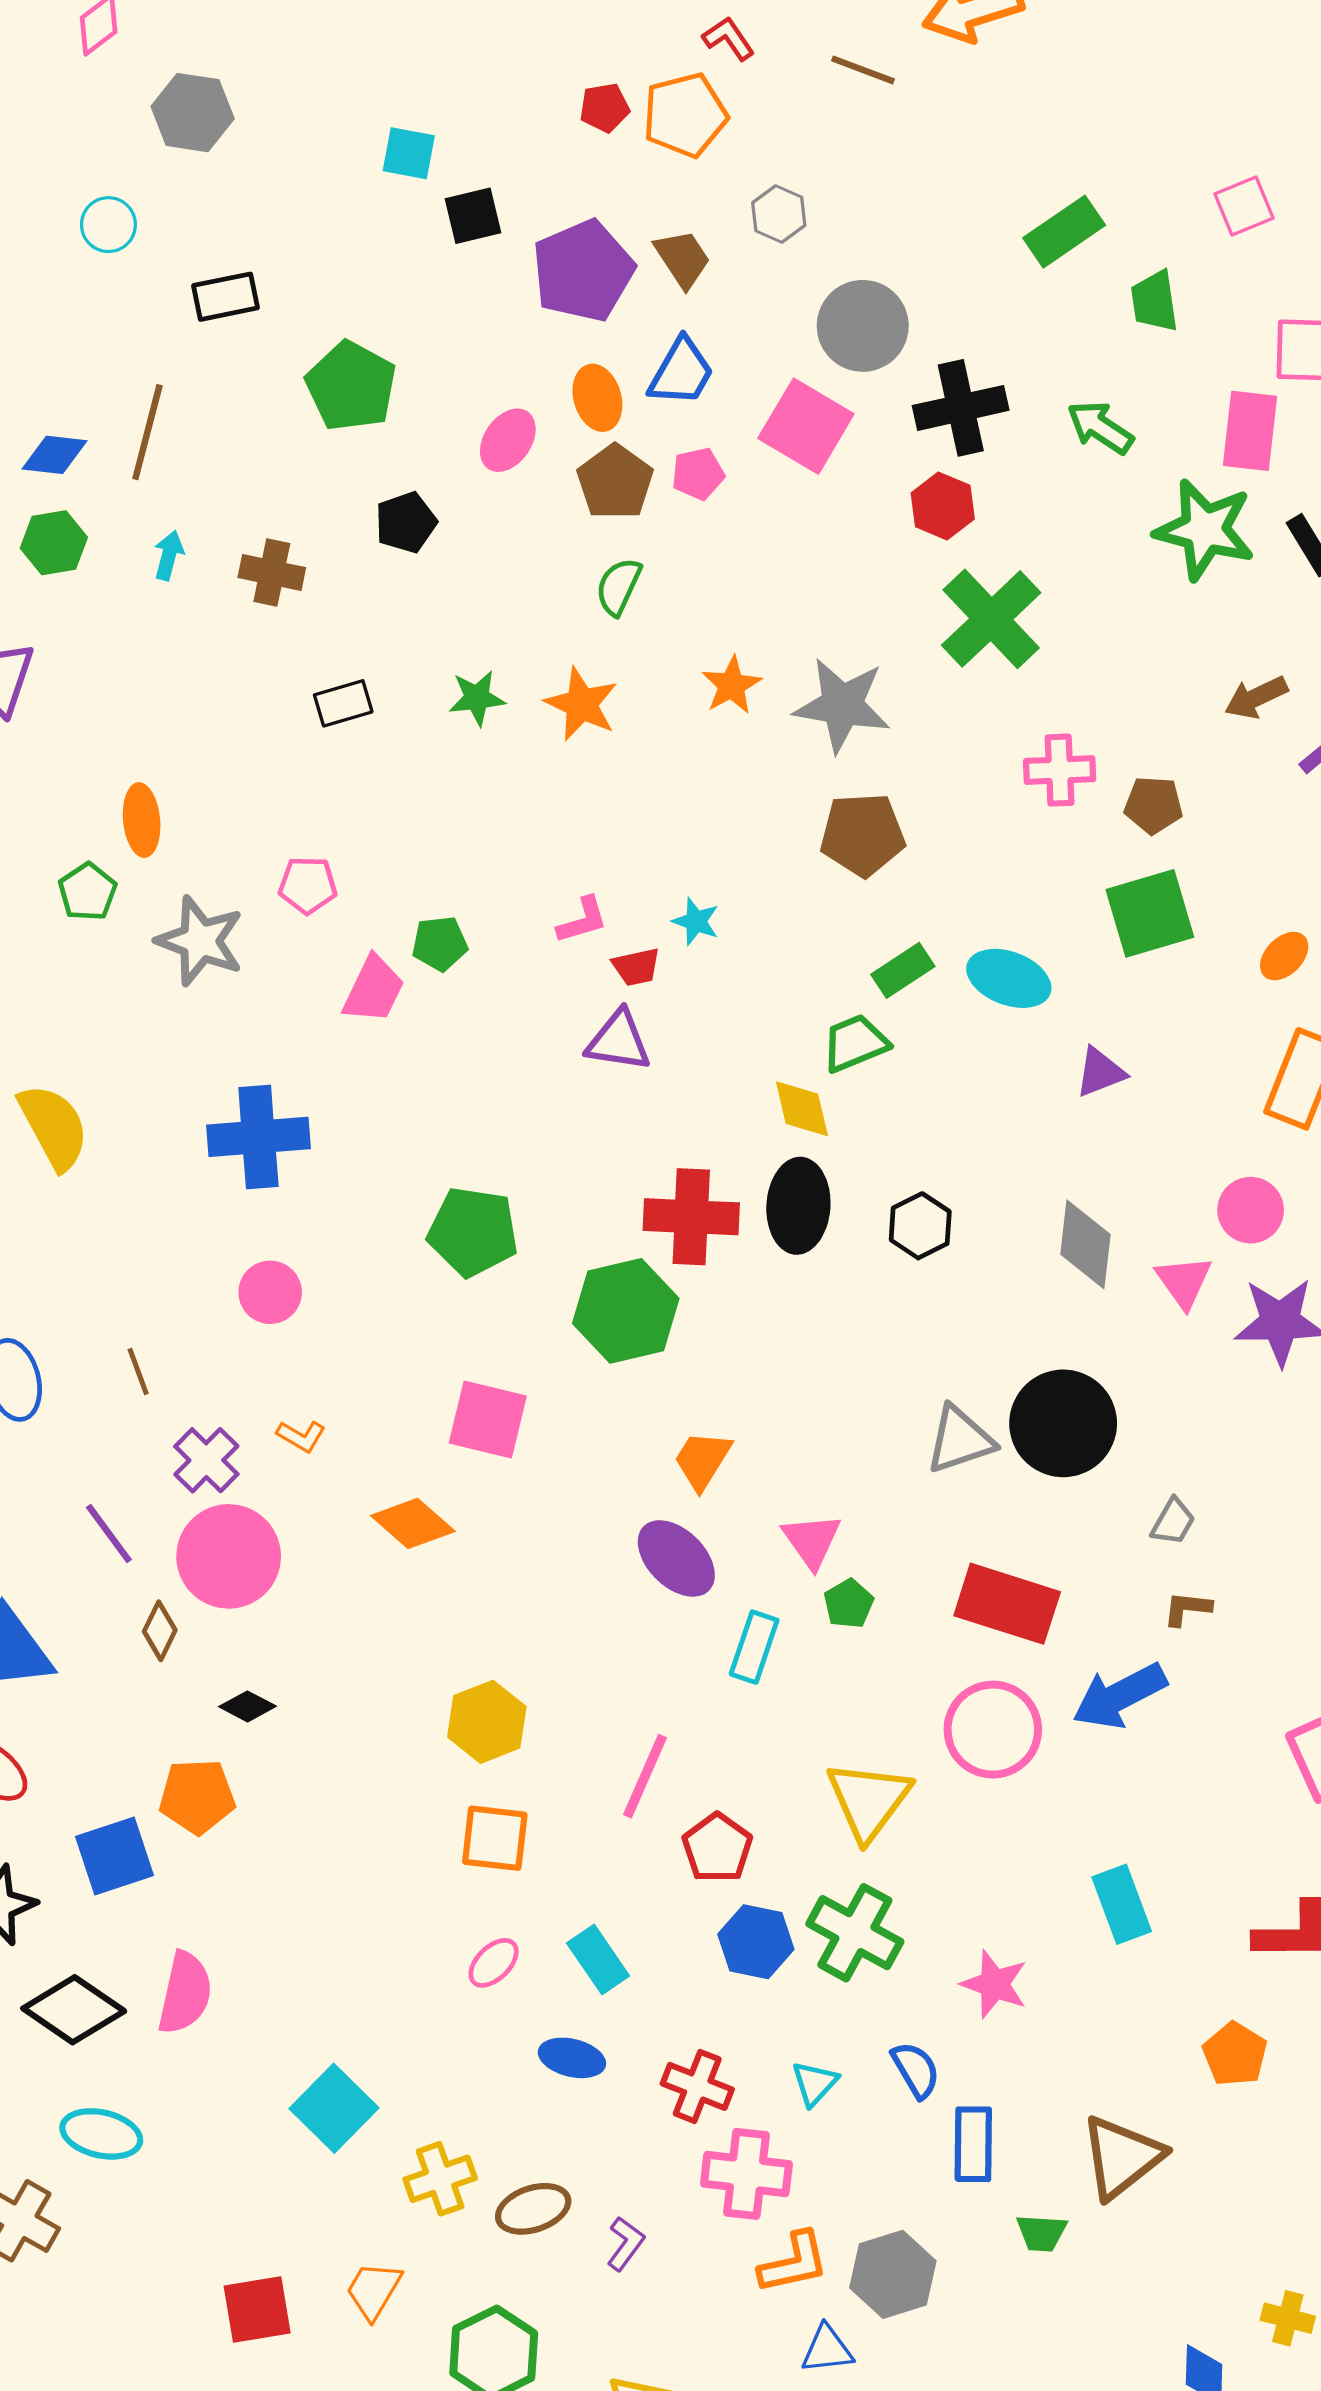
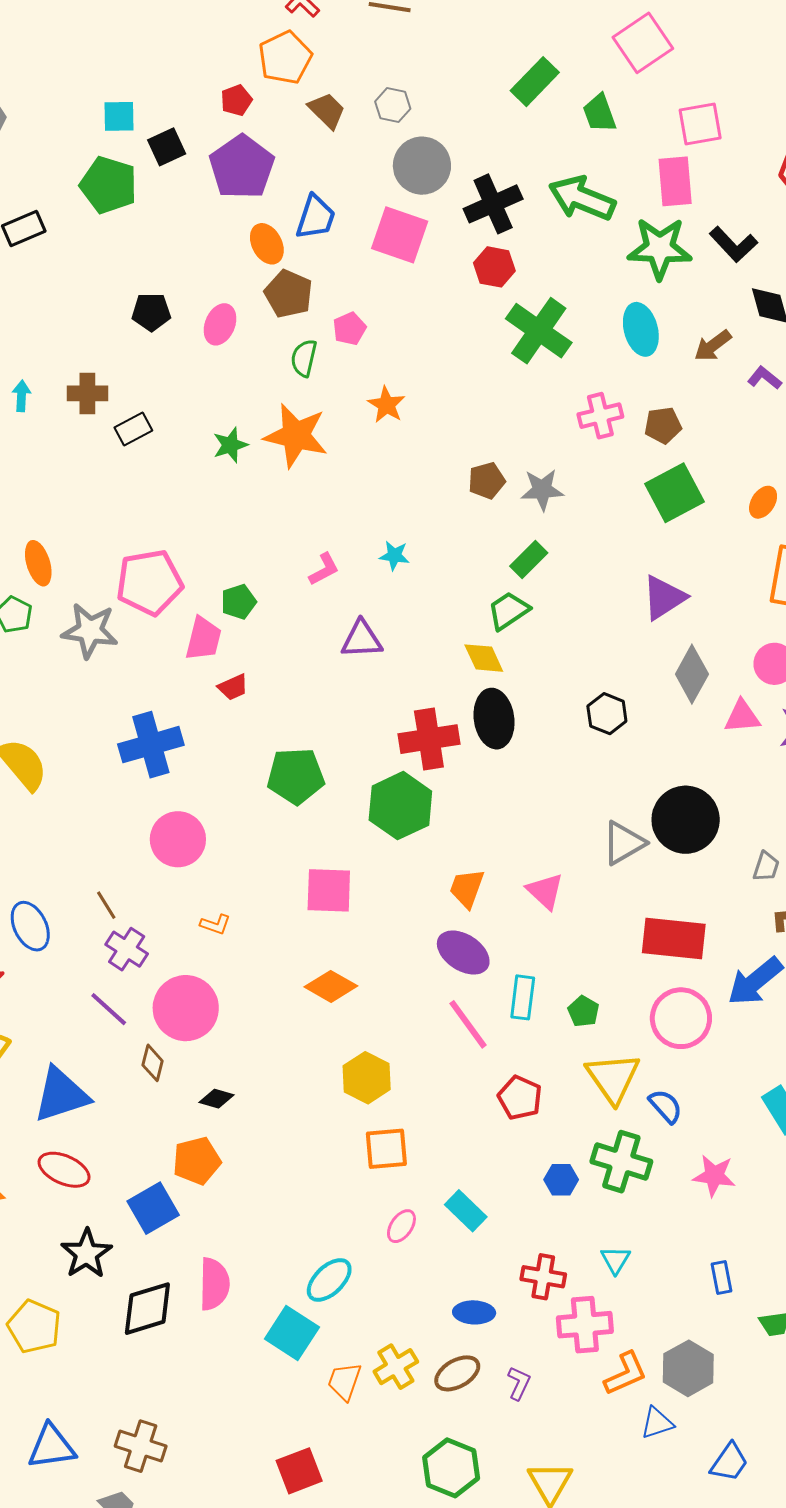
red pentagon: (605, 108) -> (236, 100), moved
pink square: (1244, 206) -> (643, 43), size x1.5
gray hexagon: (779, 214) -> (393, 105), moved
brown trapezoid: (682, 259) -> (327, 110), moved
green pentagon: (351, 386) -> (109, 185), moved
green arrow: (1100, 427) -> (582, 198), size x1.5
pink ellipse: (508, 440) -> (220, 324), moved
pink pentagon: (698, 474) -> (349, 329), moved
black pentagon: (406, 522) -> (151, 312), moved, turned 30
black rectangle: (343, 703) -> (133, 429), moved
orange star: (581, 704) -> (296, 436), size x1.4
gray star: (842, 705) -> (542, 490), moved, size x0.7
brown pentagon: (863, 835) -> (487, 481), size x0.7
pink pentagon: (308, 885) -> (149, 582), size x1.8
red trapezoid: (636, 967) -> (233, 687), moved
cyan ellipse: (1009, 978) -> (641, 329), moved, turned 66
purple triangle: (1100, 1072) -> (664, 598), size x1.4
black hexagon: (920, 1226) -> (607, 714), moved
gray diamond: (1085, 1244) -> (692, 674), moved, turned 34
pink triangle: (1184, 1282) -> (742, 717), turned -48
pink circle: (270, 1292) -> (178, 839), size x1.4
purple cross: (206, 1460) -> (127, 949), moved
orange diamond: (413, 1523) -> (331, 986), moved
pink triangle: (812, 1541) -> (545, 891), moved
green pentagon: (849, 1604) -> (583, 1011), moved
pink line: (645, 1776) -> (468, 1024), moved, turned -48
red pentagon: (717, 1848) -> (520, 1098), moved
blue hexagon: (756, 1942) -> (561, 1180), size x0.7
black diamond: (74, 2010) -> (147, 1309), turned -40
blue ellipse: (572, 2058) -> (474, 1312), moved
blue semicircle: (916, 2070) -> (666, 1106), moved
cyan square: (334, 2108) -> (292, 1333), moved
cyan ellipse: (101, 2134) -> (329, 1280), moved, turned -45
blue rectangle: (973, 2144) -> (722, 1277), size x0.7
orange trapezoid: (374, 2290) -> (344, 1381), moved

